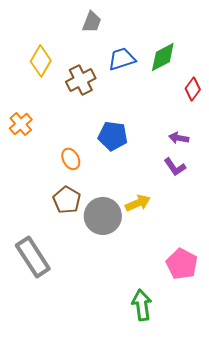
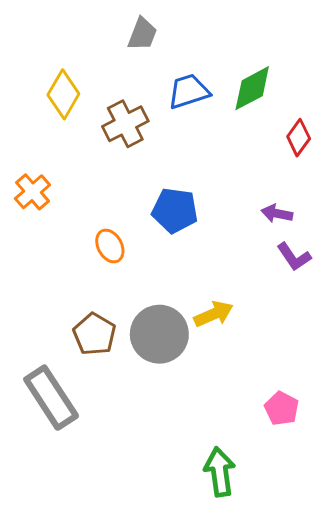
purple L-shape: (175, 167) -> (294, 257), moved
brown pentagon: (67, 200) -> (94, 334), moved
pink pentagon: (182, 264) -> (282, 408), size x0.7

